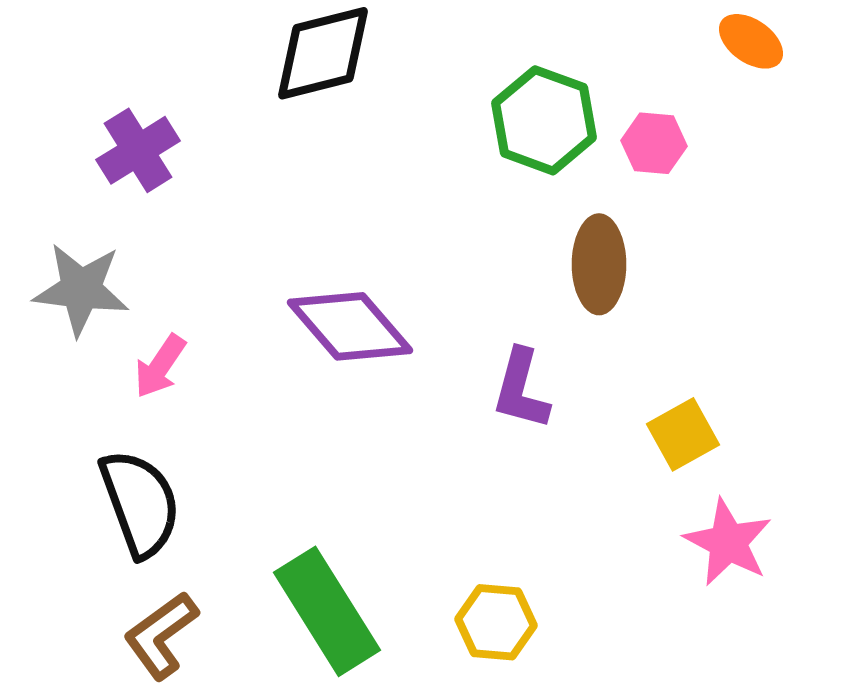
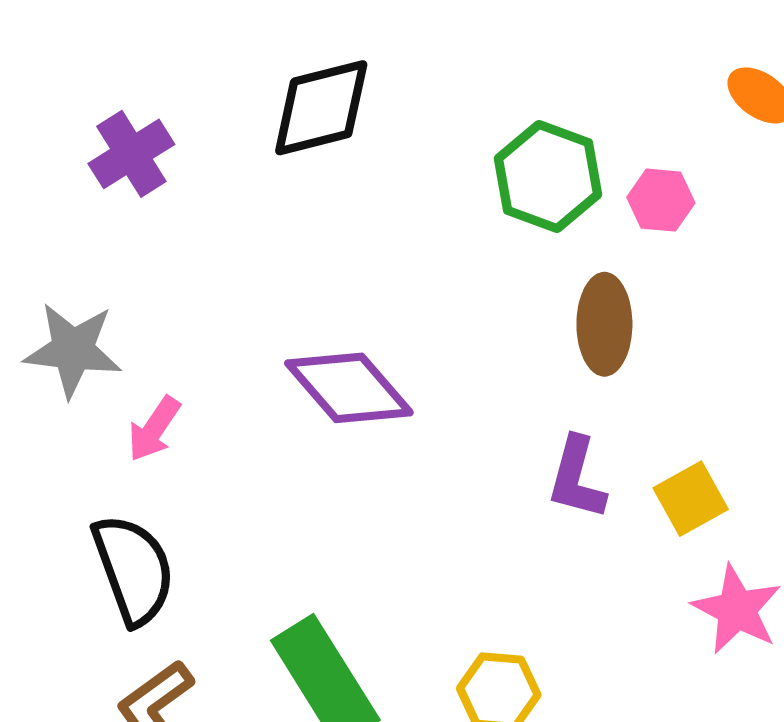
purple cross: (138, 150) -> (131, 154), moved
purple L-shape: (521, 389) -> (577, 478), moved

